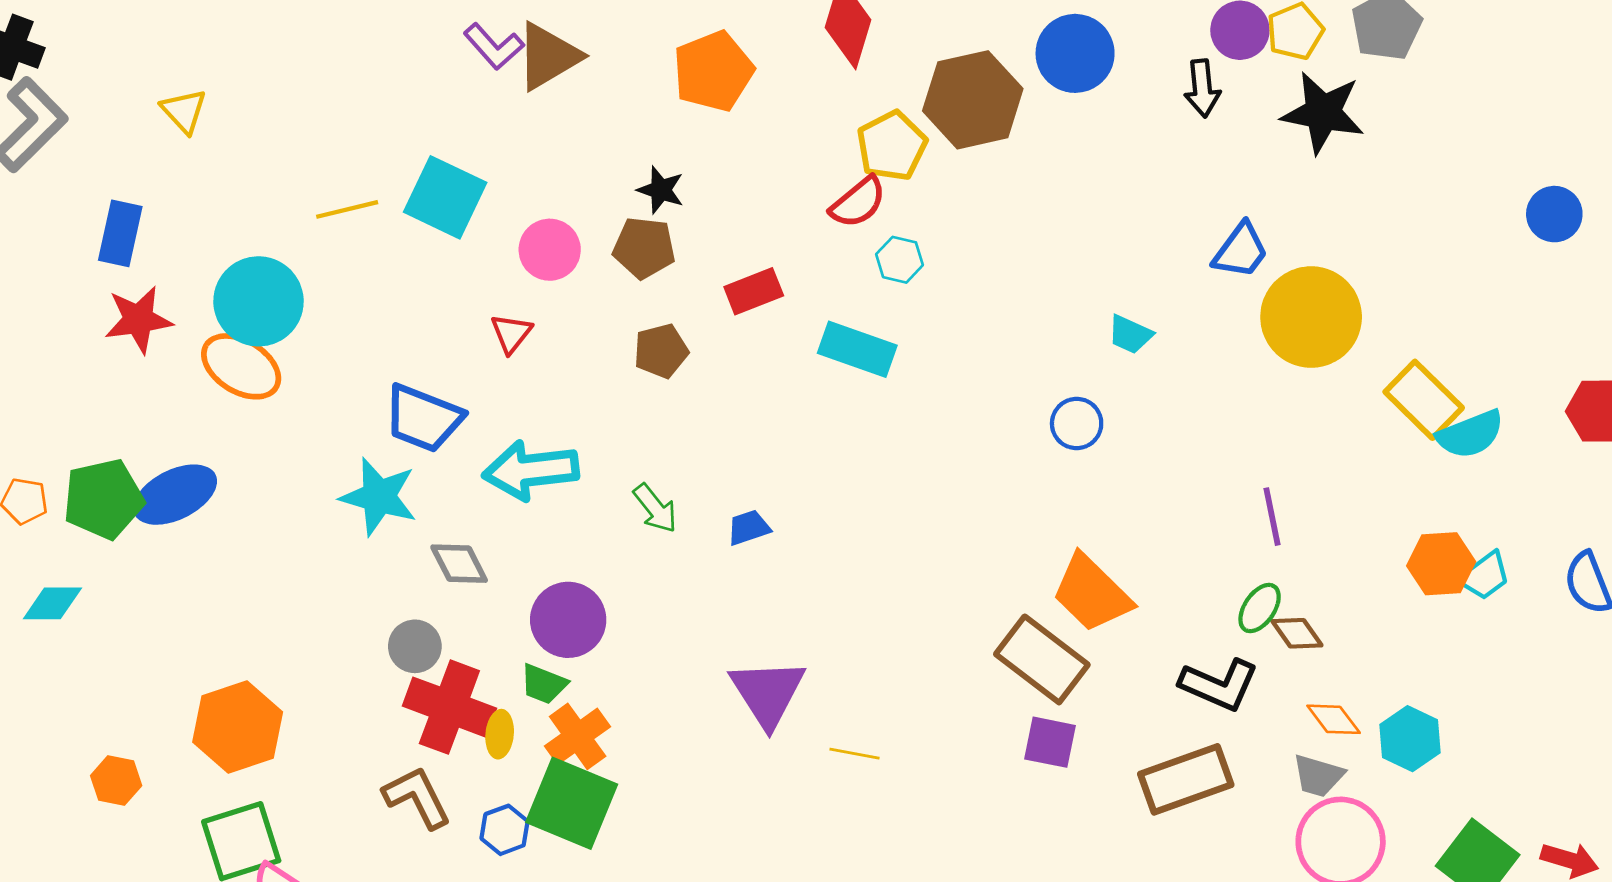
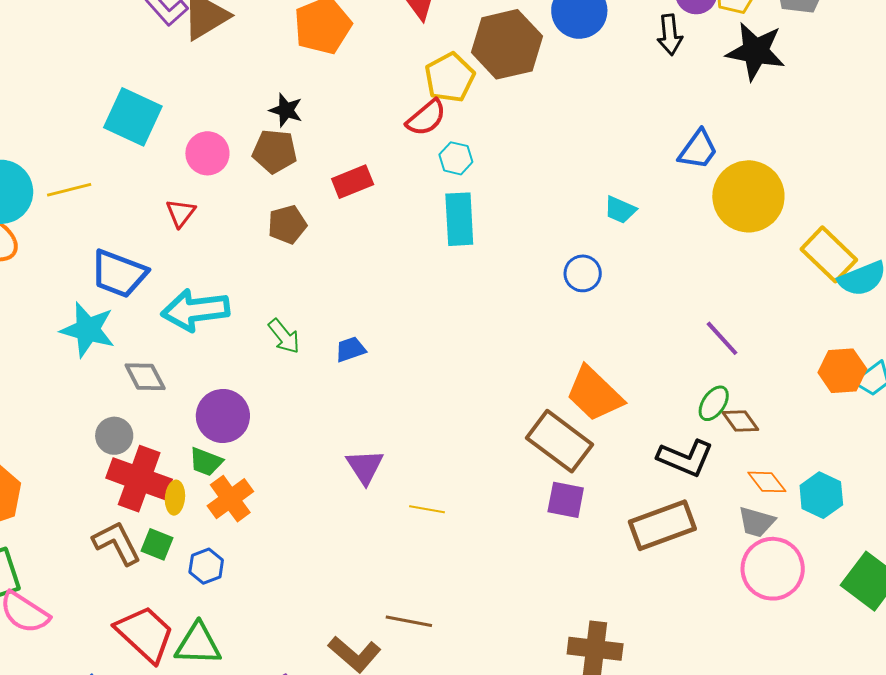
yellow line: (347, 209) -> (69, 190), moved
cyan rectangle: (857, 349) -> (459, 219), moved, turned 68
purple line: (1272, 517) -> (722, 338), turned -30
purple triangle: (768, 693) -> (365, 467), size x0.7
green square: (572, 803) -> (157, 544), moved, size x0.5
blue hexagon: (504, 830) -> (206, 566), moved

